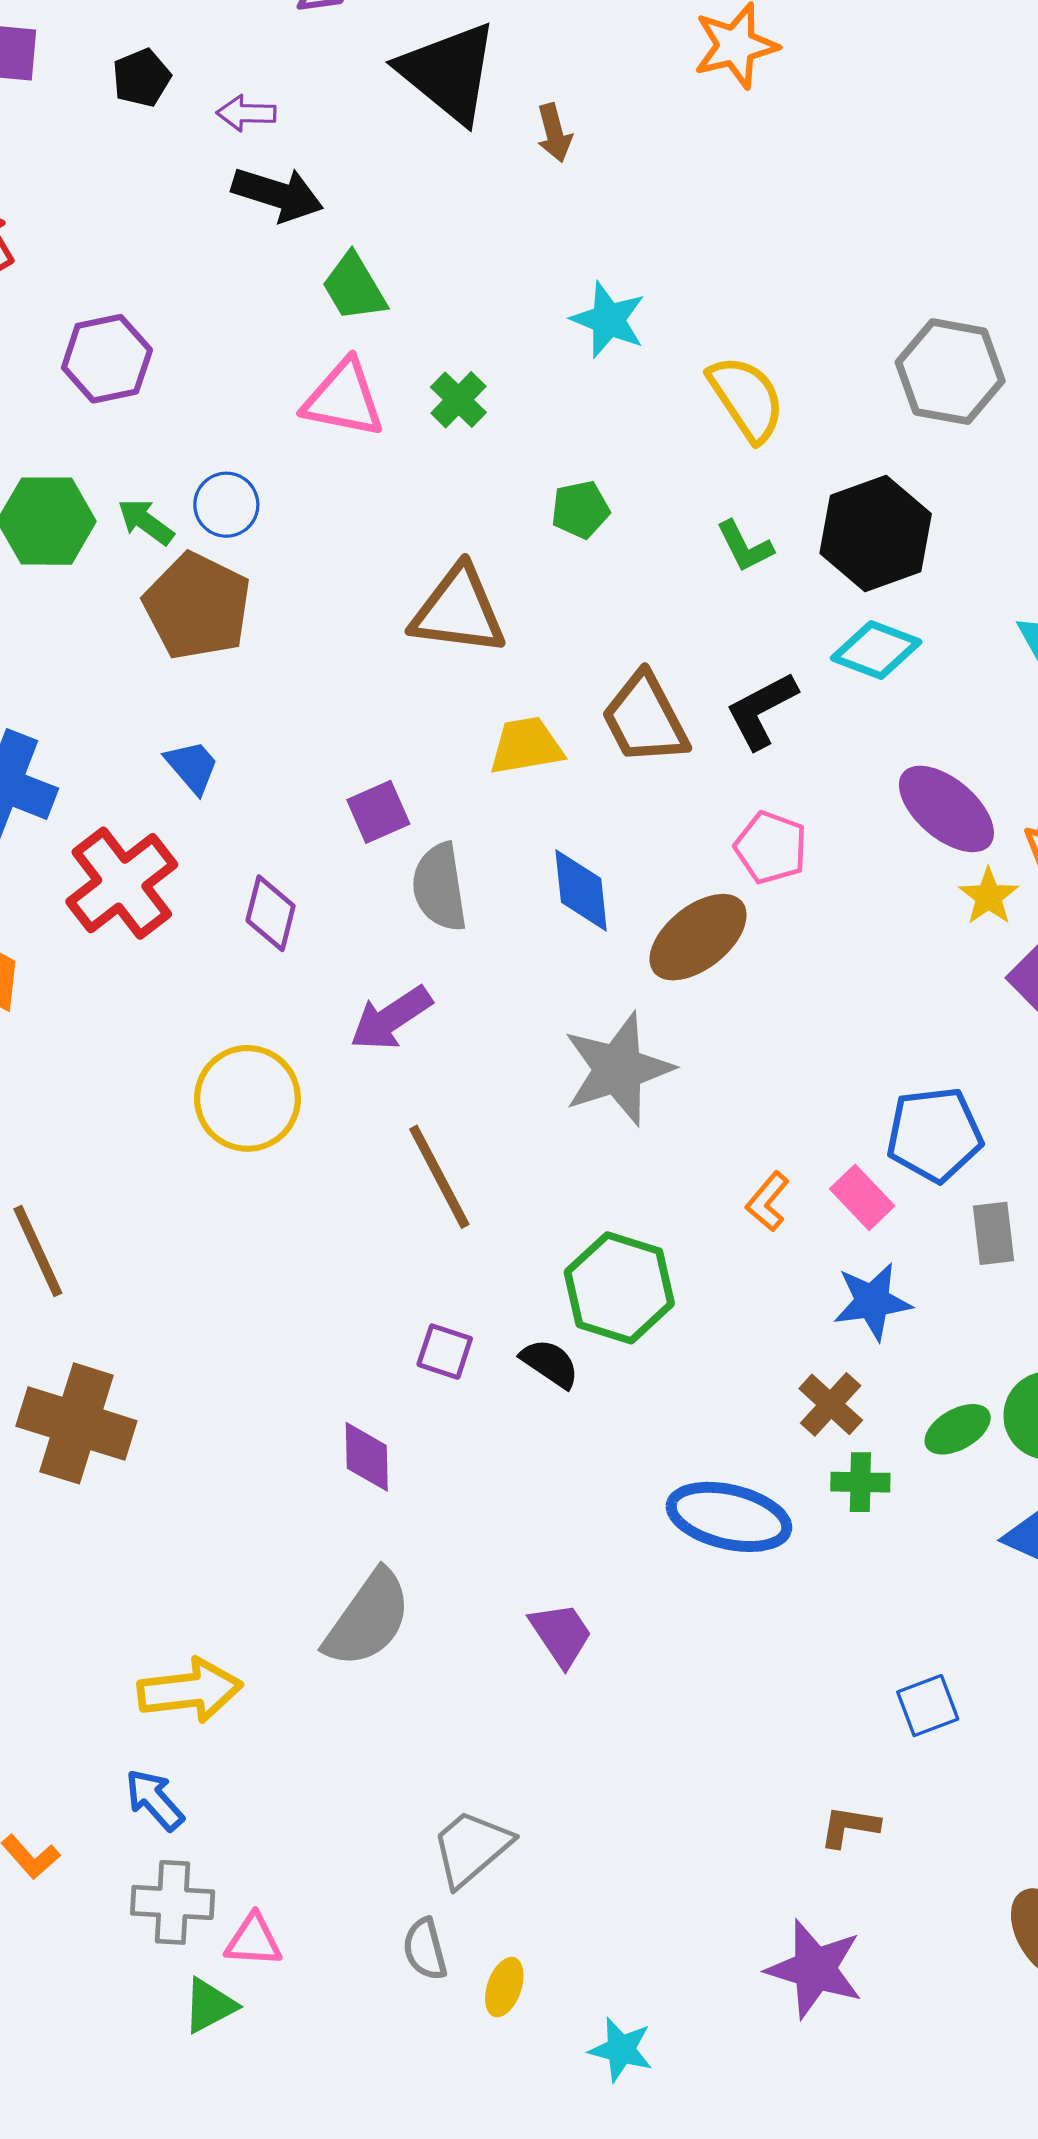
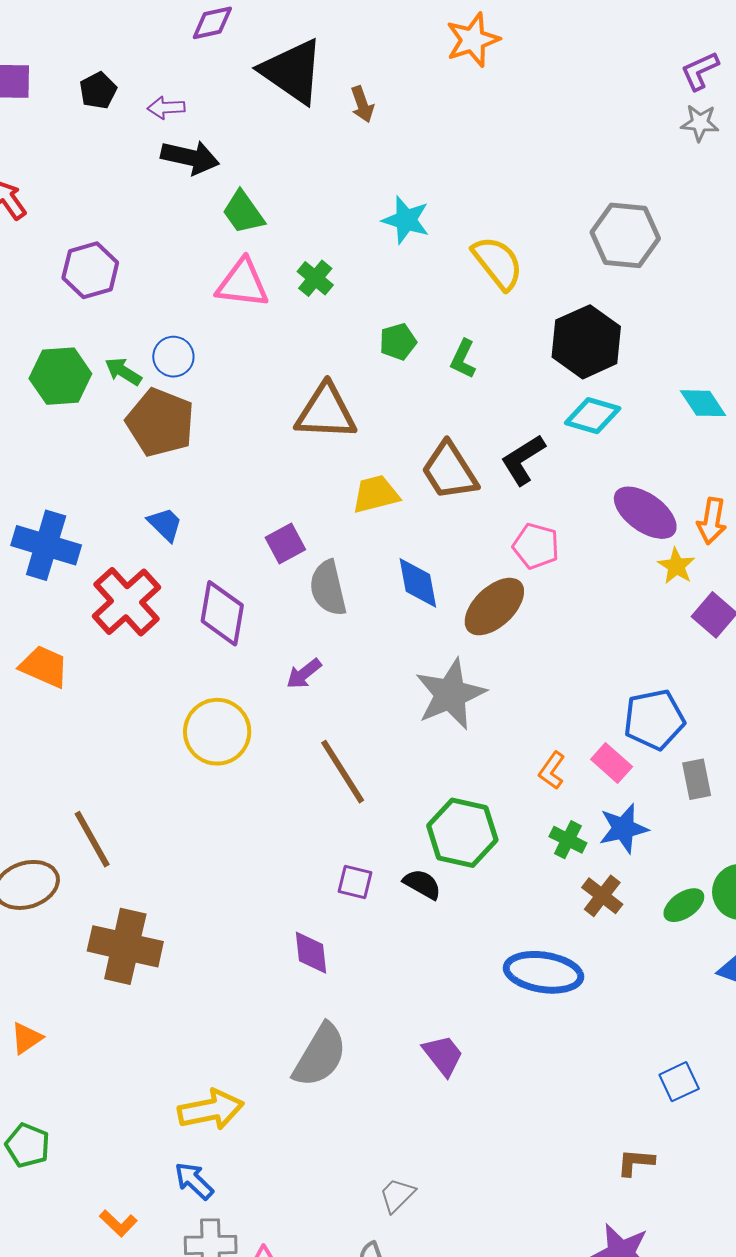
green L-shape: (745, 546) -> (463, 359), moved, turned 57
purple diamond: (271, 913) -> (222, 613), size x1.4
purple arrow: (391, 1018) -> (304, 674), size x0.7
green cross: (860, 1482) -> (568, 840), moved, turned 30
gray trapezoid: (471, 1848) -> (397, 1195), size x0.7

